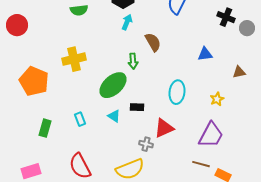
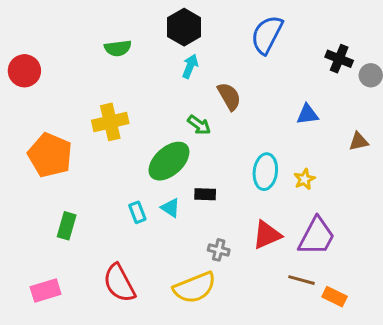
green arrow: (133, 61) -> (199, 125), turned -49
yellow star: (217, 99) -> (304, 179), moved
cyan rectangle: (80, 119) -> (137, 212), moved
red triangle: (164, 128) -> (267, 235), moved

